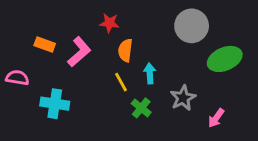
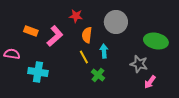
gray circle: (192, 26) -> (116, 22), moved
green ellipse: (225, 59) -> (156, 41), turned 35
gray star: (183, 98) -> (139, 64), moved, turned -30

